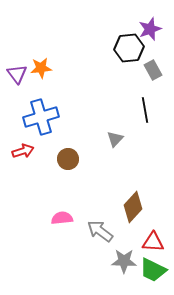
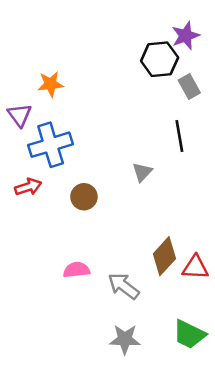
purple triangle: (17, 74) -> (20, 115), moved
red triangle: (153, 242) -> (195, 267), moved
gray star: (124, 261) -> (125, 339), moved

